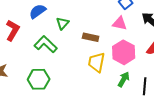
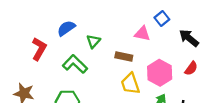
pink triangle: (120, 23) -> (142, 34), moved
yellow trapezoid: (97, 62) -> (130, 84), turned -30

